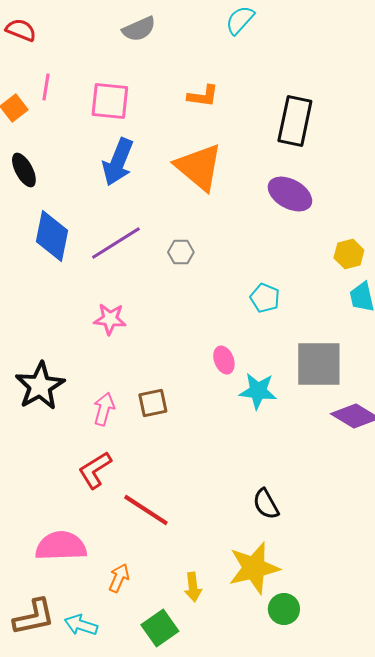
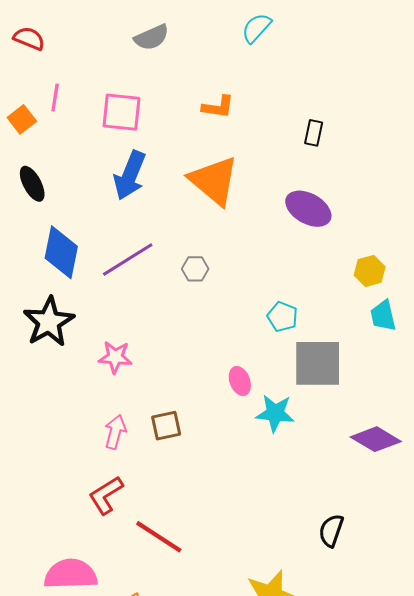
black rectangle: (295, 121) -> (314, 133), size x0.5
pink star: (110, 319) -> (115, 357), moved
gray square: (319, 364) -> (318, 363), moved
black star: (40, 386) -> (49, 322), moved
black semicircle: (266, 504) -> (331, 531), moved, turned 48

